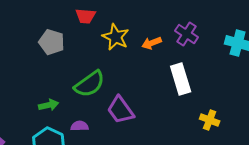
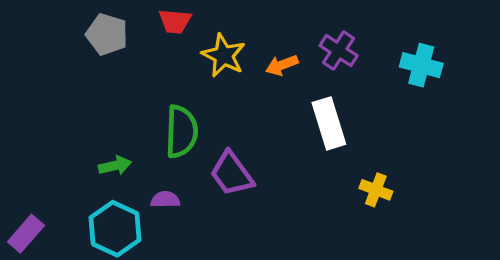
gray pentagon: (52, 42) -> (107, 34), moved
green semicircle: (90, 84) -> (181, 132), turned -52

